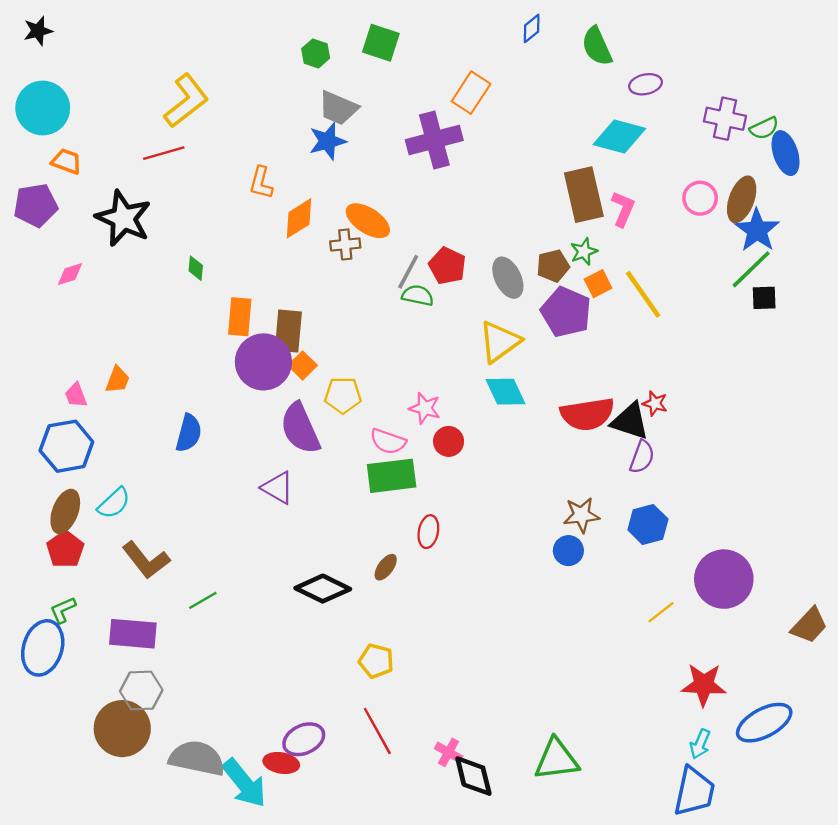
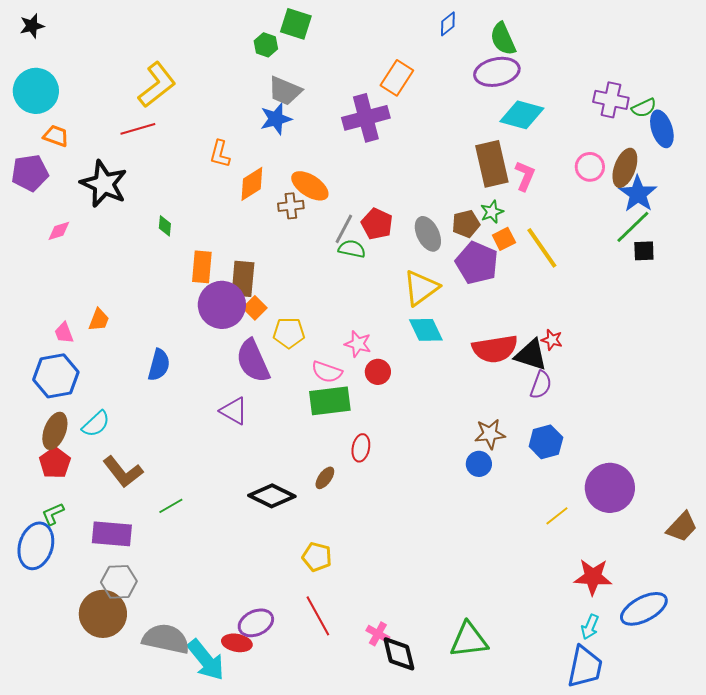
green square: (381, 43) -> (296, 24), moved
purple ellipse: (646, 84) -> (497, 72), moved, size x1.6

